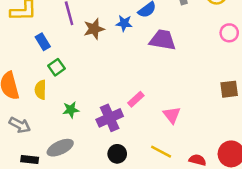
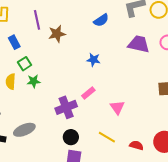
blue star: (124, 23) -> (93, 60), moved
purple trapezoid: (163, 40) -> (139, 44), moved
green star: (71, 110) -> (34, 81), moved

